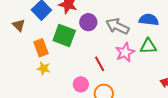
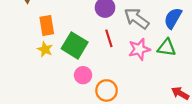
blue semicircle: (149, 20) -> (173, 18), turned -78
green square: (64, 35) -> (75, 45), moved
red line: (100, 64) -> (109, 38), moved

